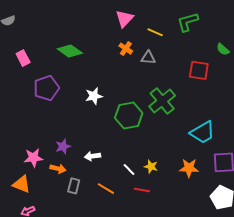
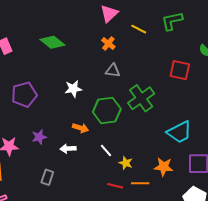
gray triangle: (148, 58) -> (113, 71), moved
purple pentagon: (46, 88) -> (24, 95), moved
orange arrow: (58, 169) -> (80, 128), moved
white line: (129, 170) -> (106, 150), moved
orange line: (106, 189) -> (140, 183), moved, turned -36

